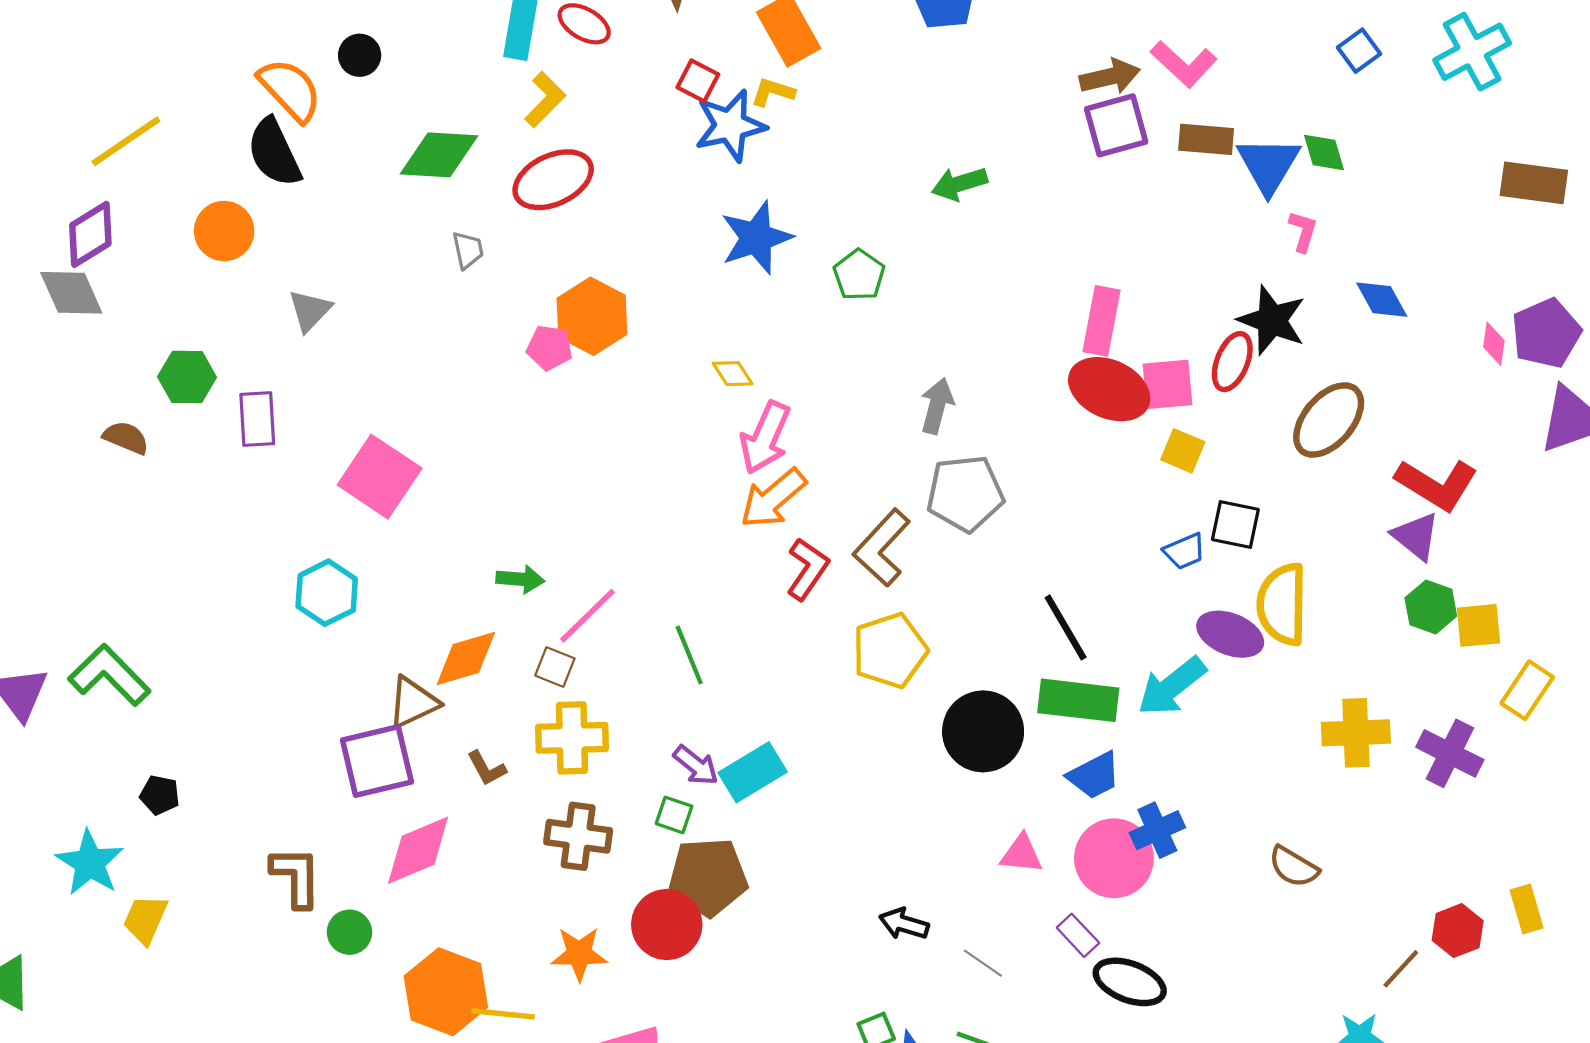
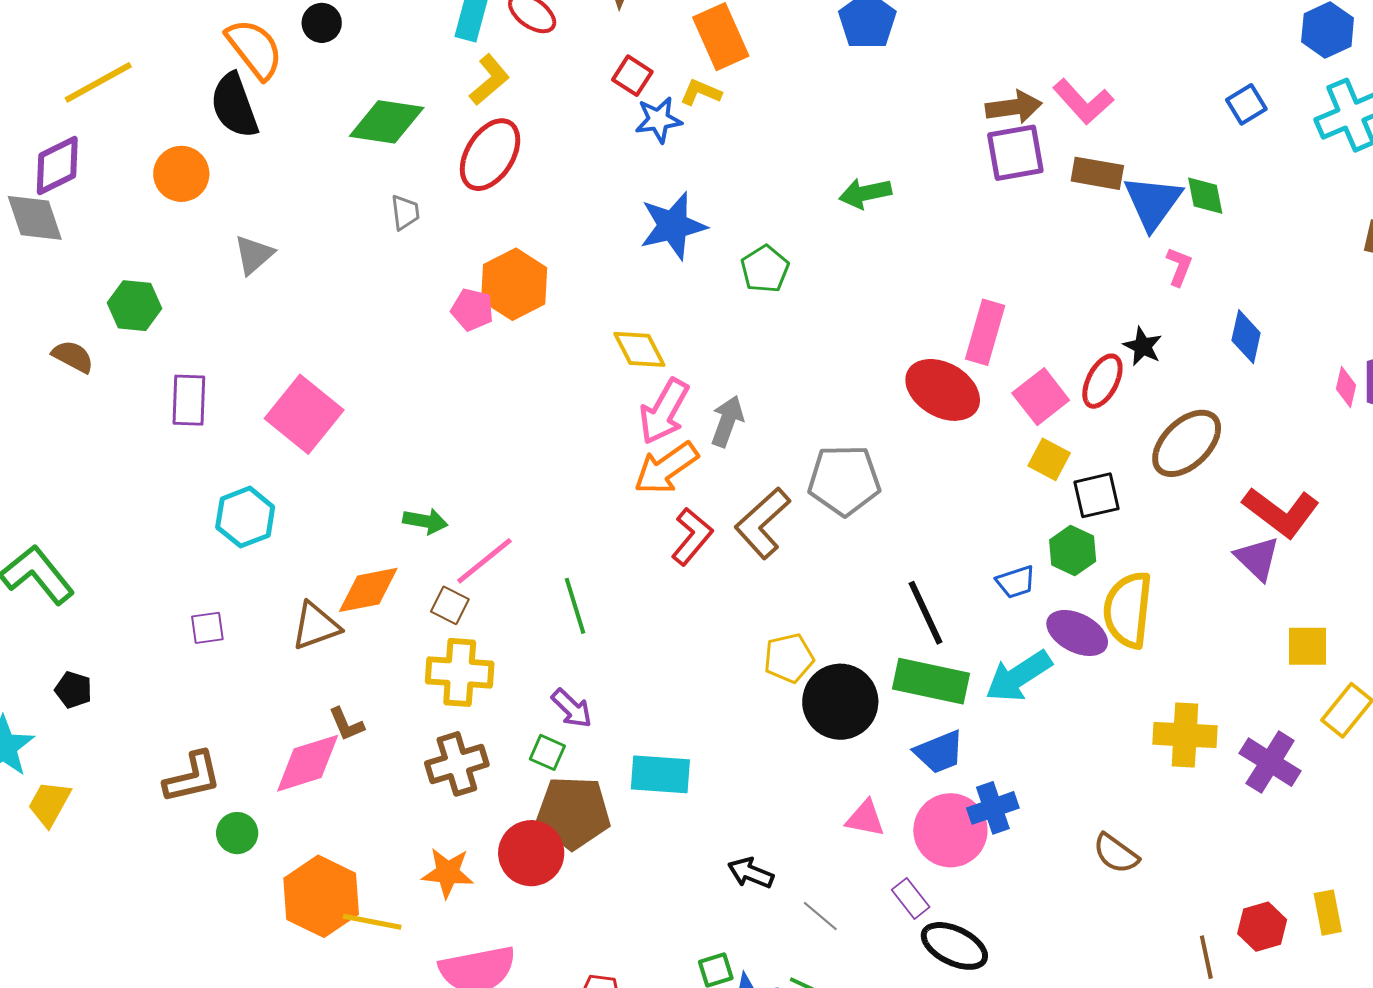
blue star: (730, 126) -> (659, 120), size x0.7
red ellipse: (553, 180) -> (490, 155), turned -38
blue diamond: (1382, 300) -> (1246, 337), turned 36
black star: (1272, 320) -> (1143, 346), size x0.6
yellow diamond: (733, 374) -> (639, 349), size x1.4
pink square: (1168, 384) -> (1041, 397), turned -38
red ellipse: (1109, 389) -> (943, 390), moved
gray arrow: (937, 406) -> (727, 421), moved
purple rectangle: (257, 419) -> (189, 400), moved
black square: (1235, 524) -> (1096, 495), moved, turned -30
blue trapezoid: (1184, 551) -> (1016, 582), moved
green hexagon: (1431, 607) -> (1073, 551), moved
yellow pentagon: (890, 650) -> (789, 658), moved, size x0.7
purple square: (377, 761) -> (207, 628), moved, size x0.5
brown L-shape: (487, 768) -> (346, 724), moved
cyan rectangle: (753, 772) -> (660, 774), moved, turned 30
brown cross: (578, 836) -> (457, 764), turned -30
brown L-shape: (296, 877) -> (192, 777), turned 72
brown line: (1401, 969) -> (1206, 957), turned -60

